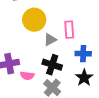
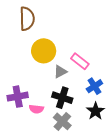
pink rectangle: (69, 30) -> (80, 61), turned -48
blue cross: (83, 54) -> (94, 86), turned -35

